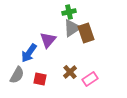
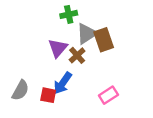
green cross: (69, 12) -> (69, 14), moved
blue arrow: (29, 53) -> (63, 83), moved
brown cross: (70, 72) -> (77, 55), moved

